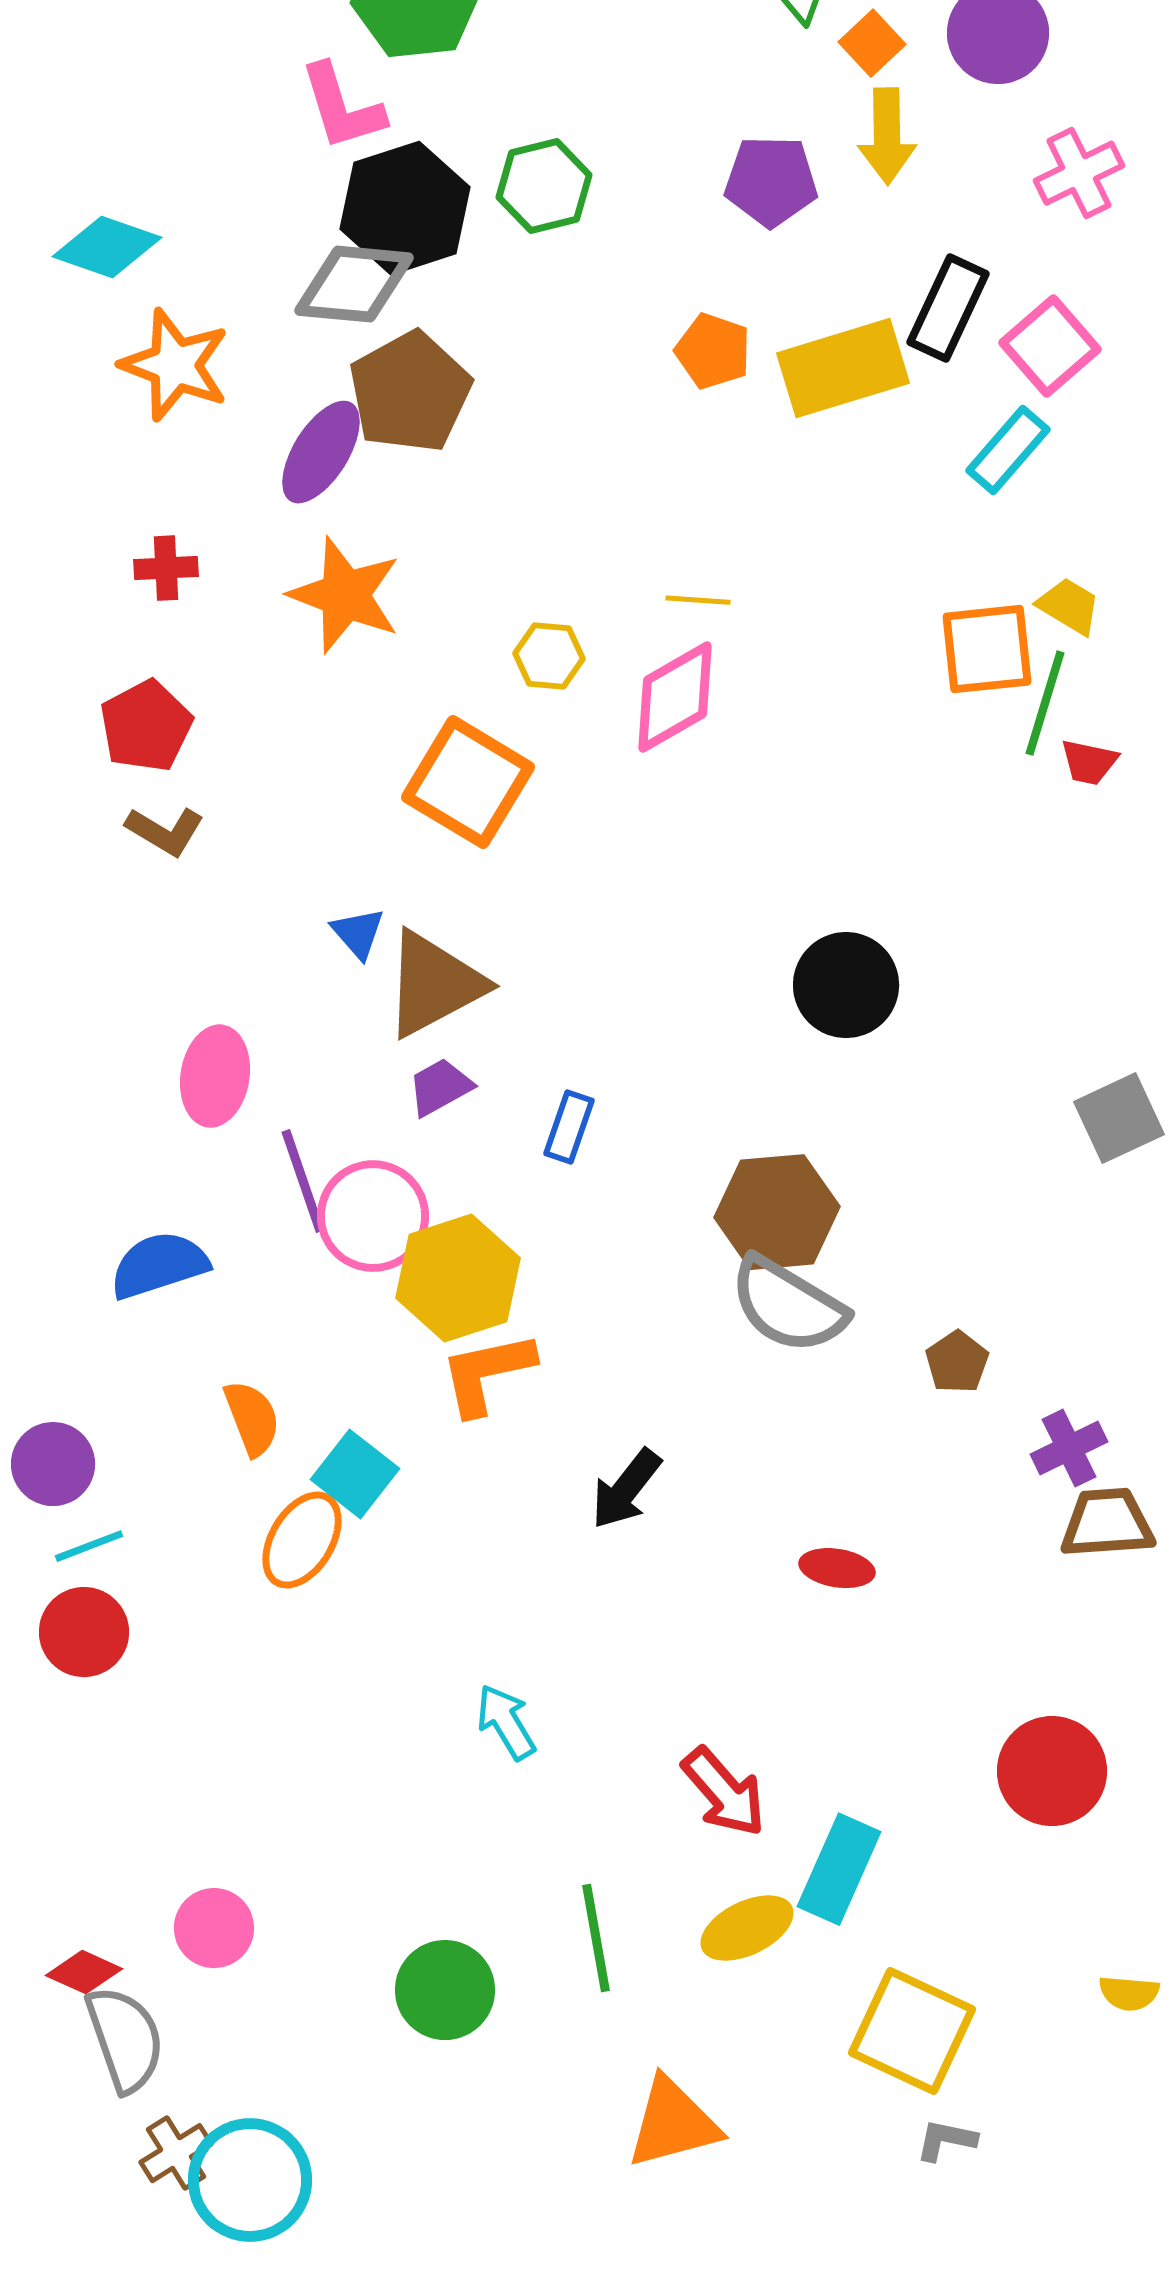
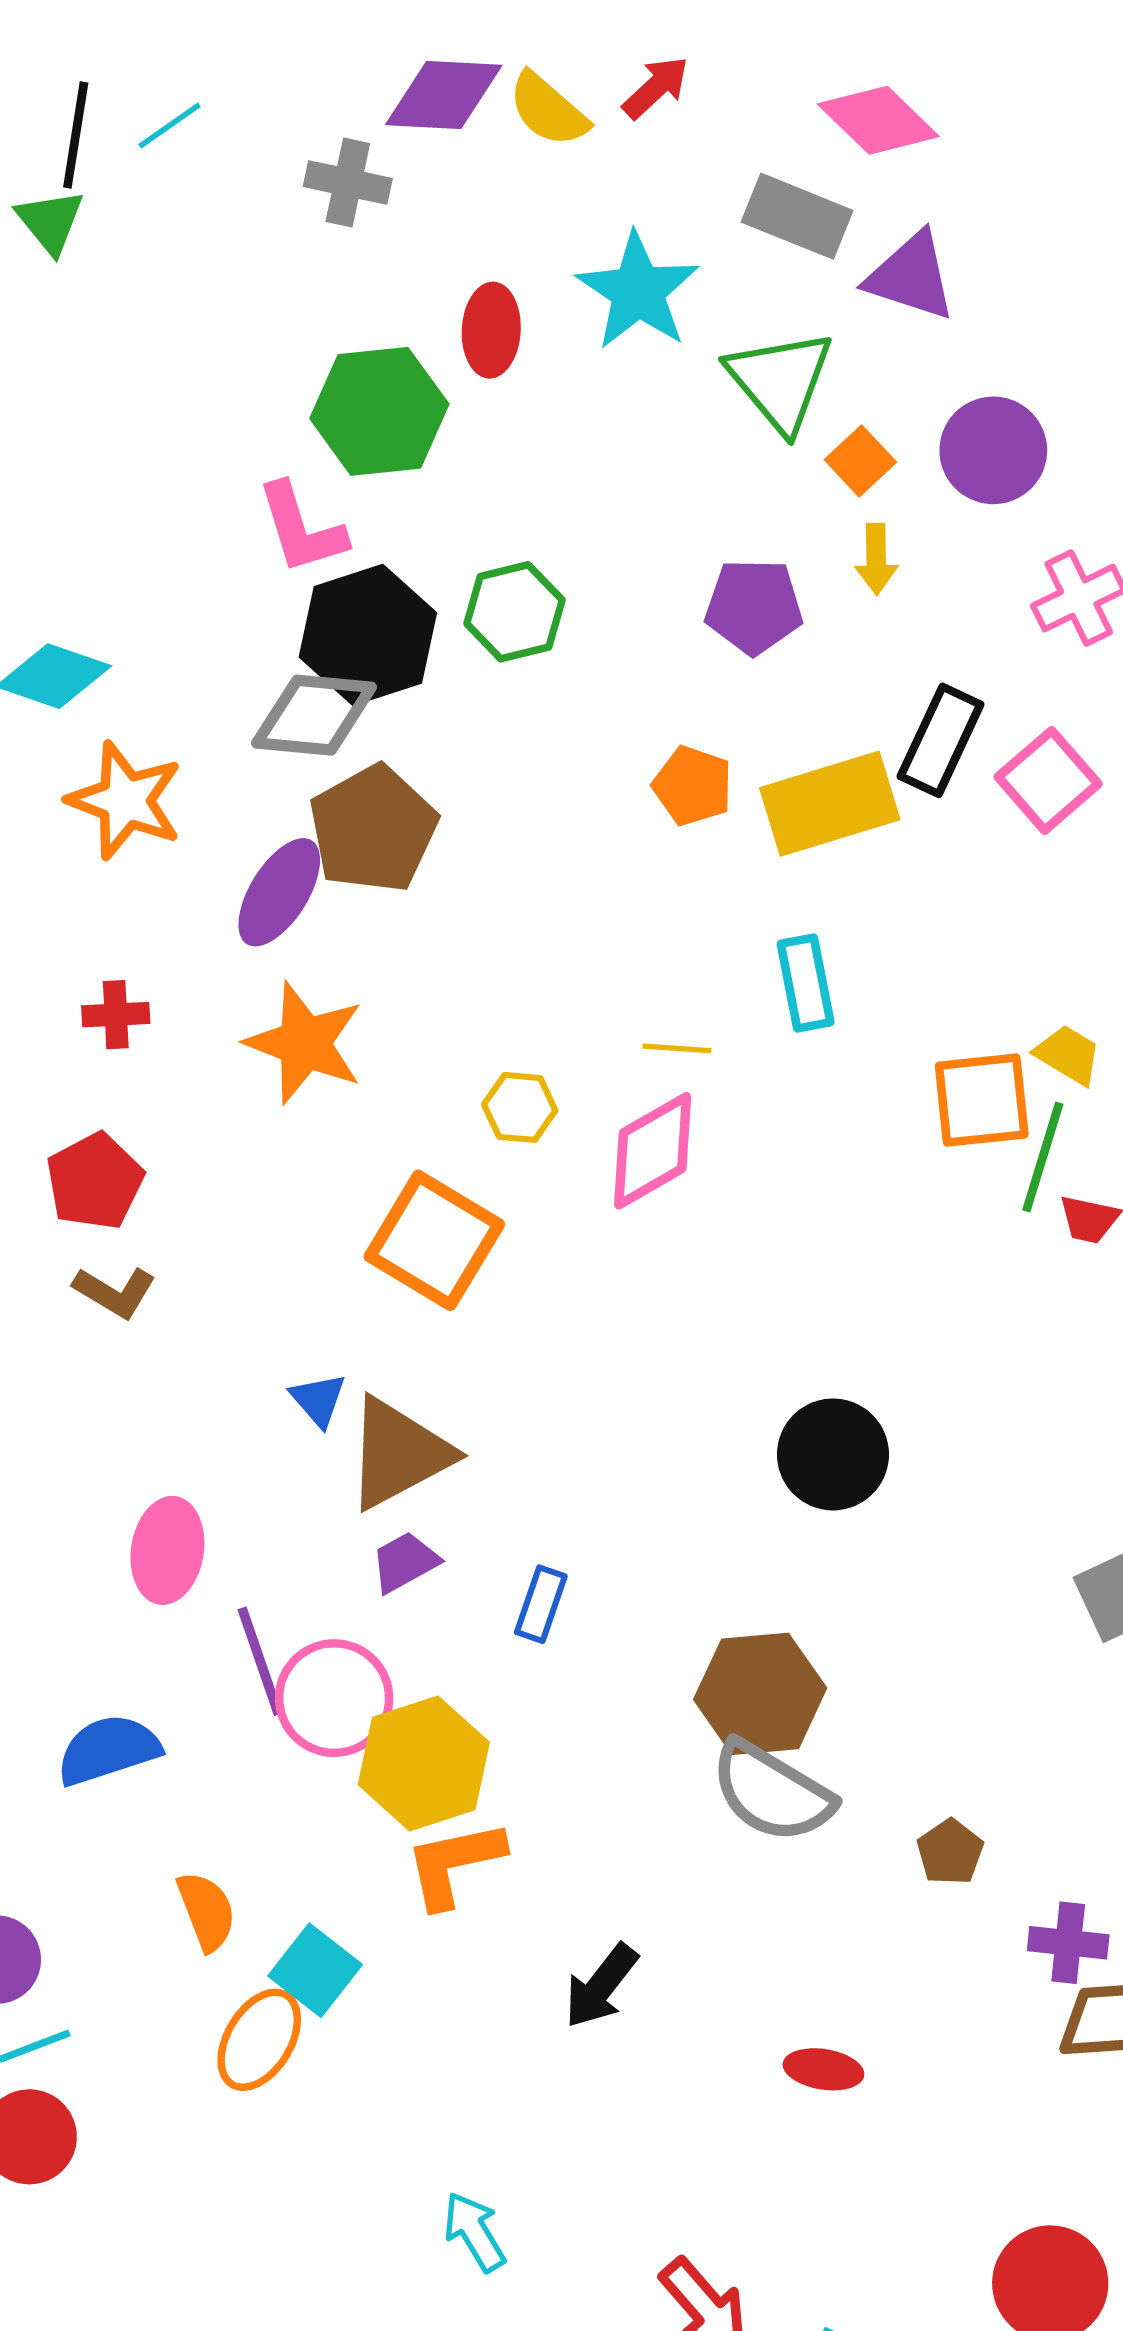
yellow arrow: (887, 136) -> (876, 559), size x0.7
cyan rectangle: (1008, 450) -> (806, 983), moved, turned -52
purple cross: (1069, 1448) -> (1068, 1943), turned 32

